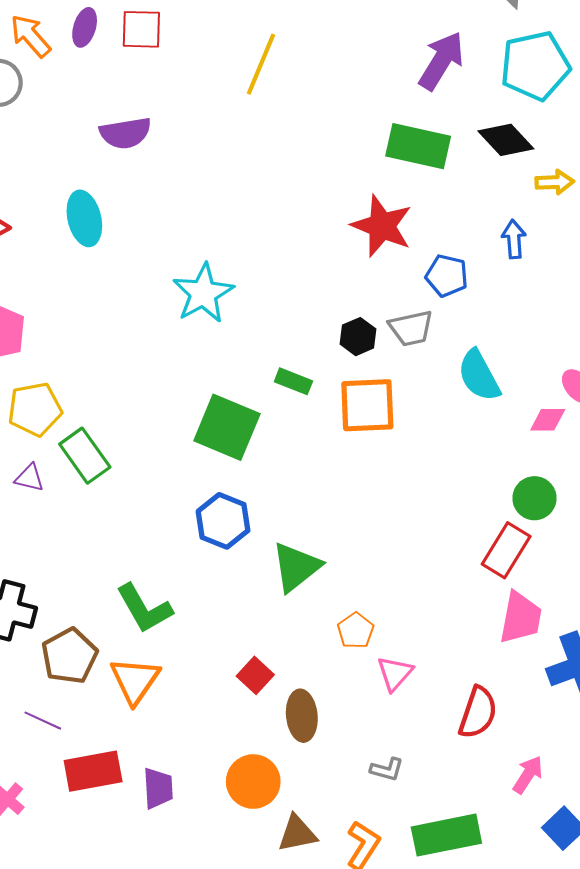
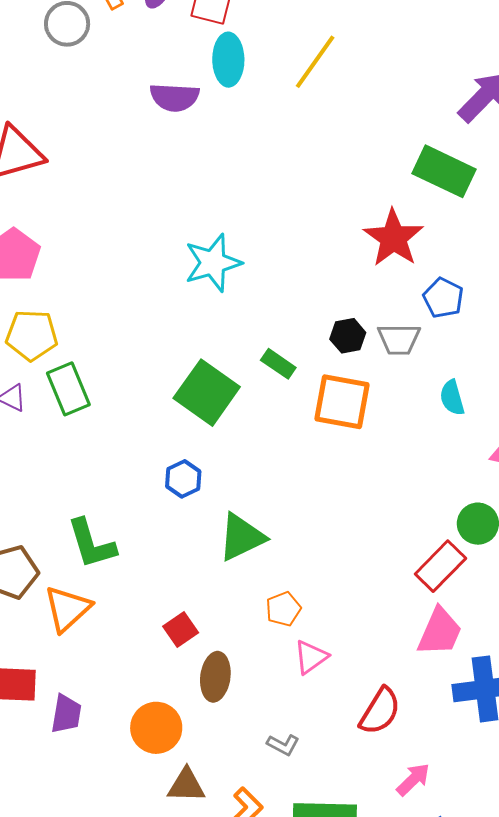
cyan ellipse: (84, 218) -> (228, 60), moved
cyan semicircle: (479, 376) -> (452, 398), size x0.7
blue hexagon: (223, 521) -> (183, 479), size x0.7

